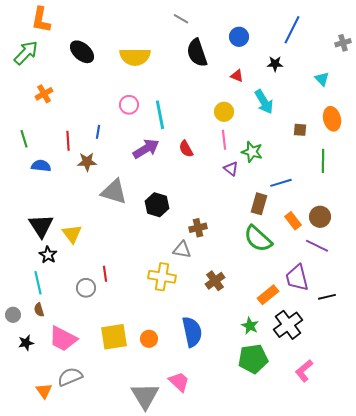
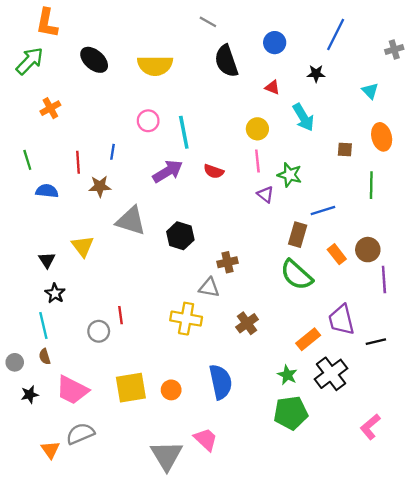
red semicircle: (186, 149) -> (214, 171), turned -42
black triangle: (41, 226) -> (47, 260), size x0.6
yellow triangle: (72, 234) -> (83, 246), moved
purple line: (317, 246) -> (384, 280), moved, turned 60
pink L-shape: (304, 371) -> (370, 427), moved

